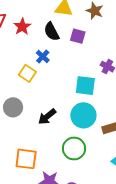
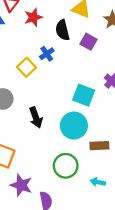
black arrow: (47, 117) -> (36, 117), turned -84
green circle: (74, 148) -> (66, 166), moved

